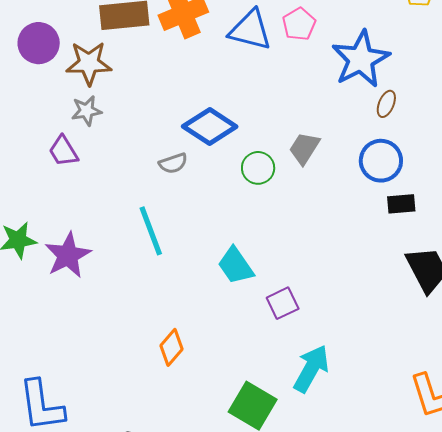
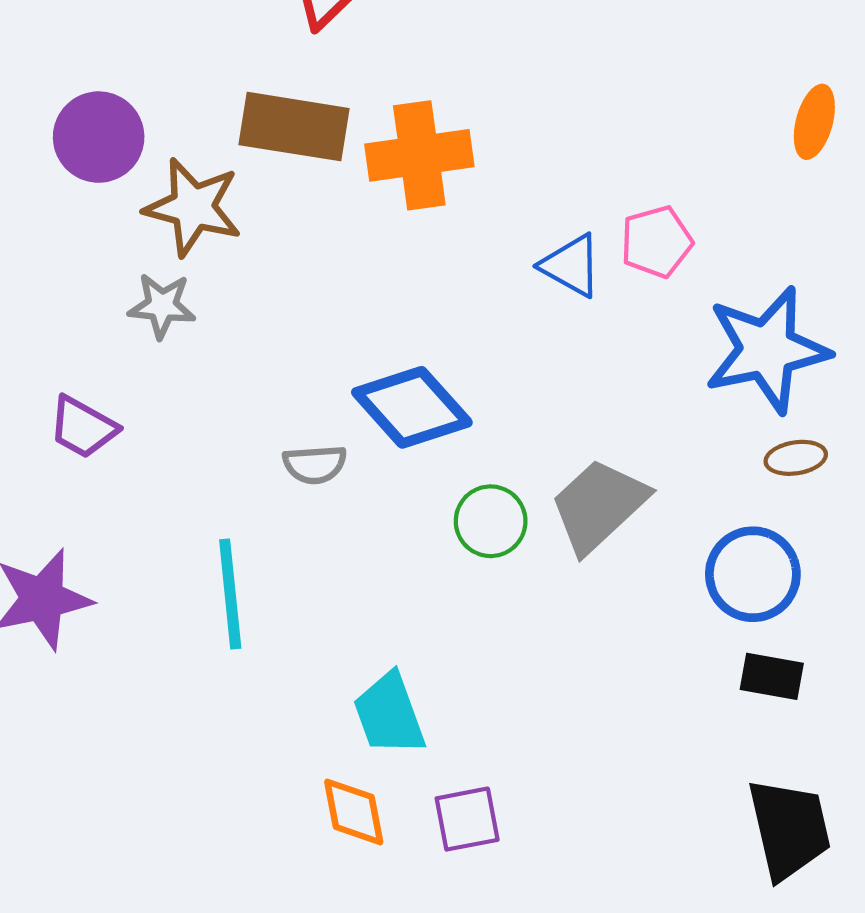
blue triangle: (250, 30) -> (571, 266), moved, size x0.7
brown ellipse: (386, 104) -> (796, 458), turned 44
gray trapezoid: (304, 148) -> (599, 506), size x1.4
purple trapezoid: (63, 151) -> (83, 427), moved, turned -44
orange diamond: (171, 347) -> (354, 812), moved, turned -66

